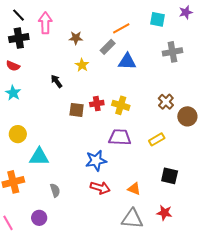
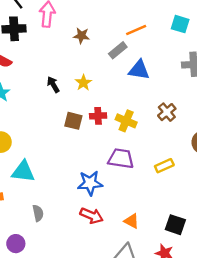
yellow star: (82, 65) -> (83, 83), moved
brown cross: (166, 102) -> (167, 112), moved
black square: (170, 176) -> (175, 225), moved

